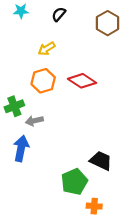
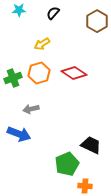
green cross: (14, 106) -> (13, 78), moved
blue arrow: (21, 148) -> (19, 134), turned 100

